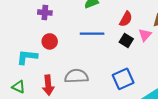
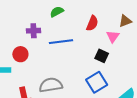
purple cross: (45, 13) -> (34, 31), moved
black square: (126, 40) -> (102, 56), moved

